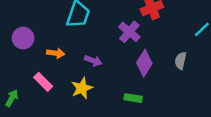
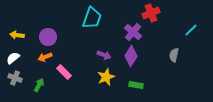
orange arrow: (56, 53) -> (45, 57), moved, turned 152
purple diamond: (144, 63) -> (131, 56), moved
yellow star: (82, 88) -> (106, 77), moved

